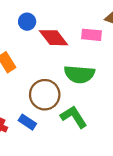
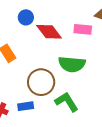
blue rectangle: (27, 122) -> (26, 106), turned -42

